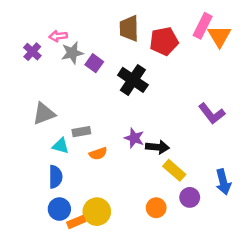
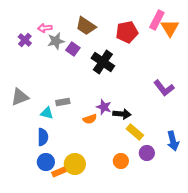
brown trapezoid: (129, 28) -> (86, 26), moved, turned -55
gray triangle: (44, 114) -> (20, 97), moved
orange semicircle: (98, 154) -> (90, 119), moved

